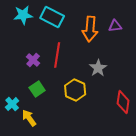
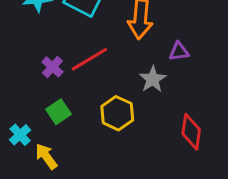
purple triangle: (115, 26) -> (179, 52), moved
red line: (57, 55) -> (89, 59), turned 50

